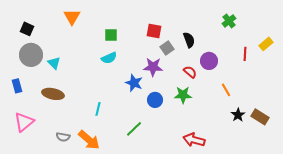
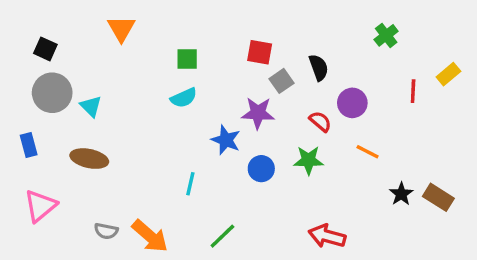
orange line: (226, 90) -> (368, 152), moved, turned -32
cyan line: (98, 109) -> (190, 184), moved
green line: (134, 129) -> (222, 236), moved

